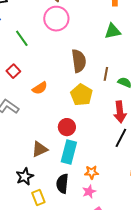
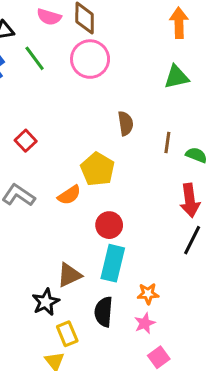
green line: (22, 38) -> (35, 58), moved
brown semicircle: (79, 61) -> (125, 123), size x0.7
orange semicircle: (40, 88) -> (69, 195), moved
yellow pentagon: (81, 95) -> (98, 169), moved
brown triangle: (40, 149) -> (69, 275), moved

